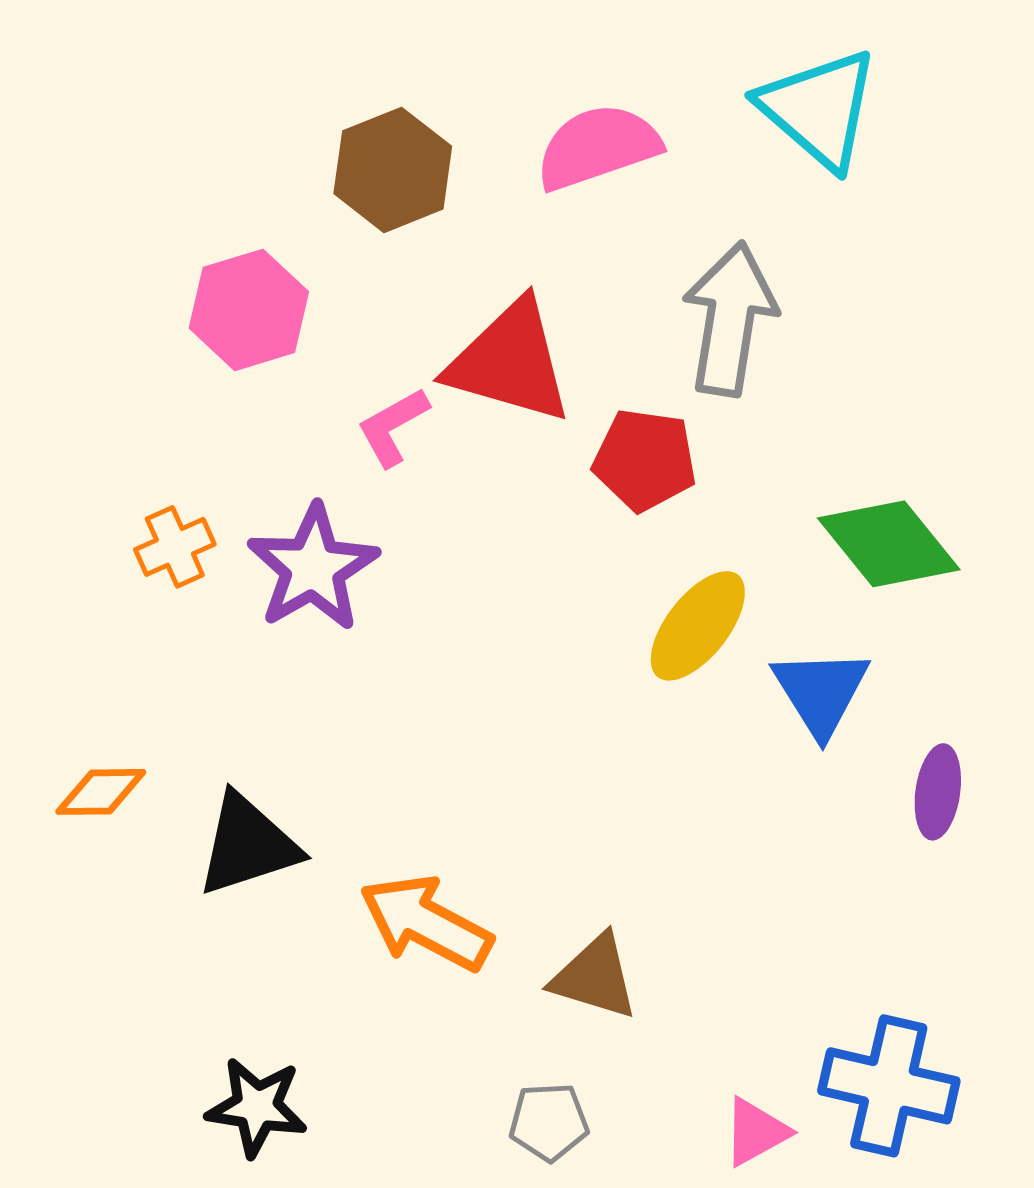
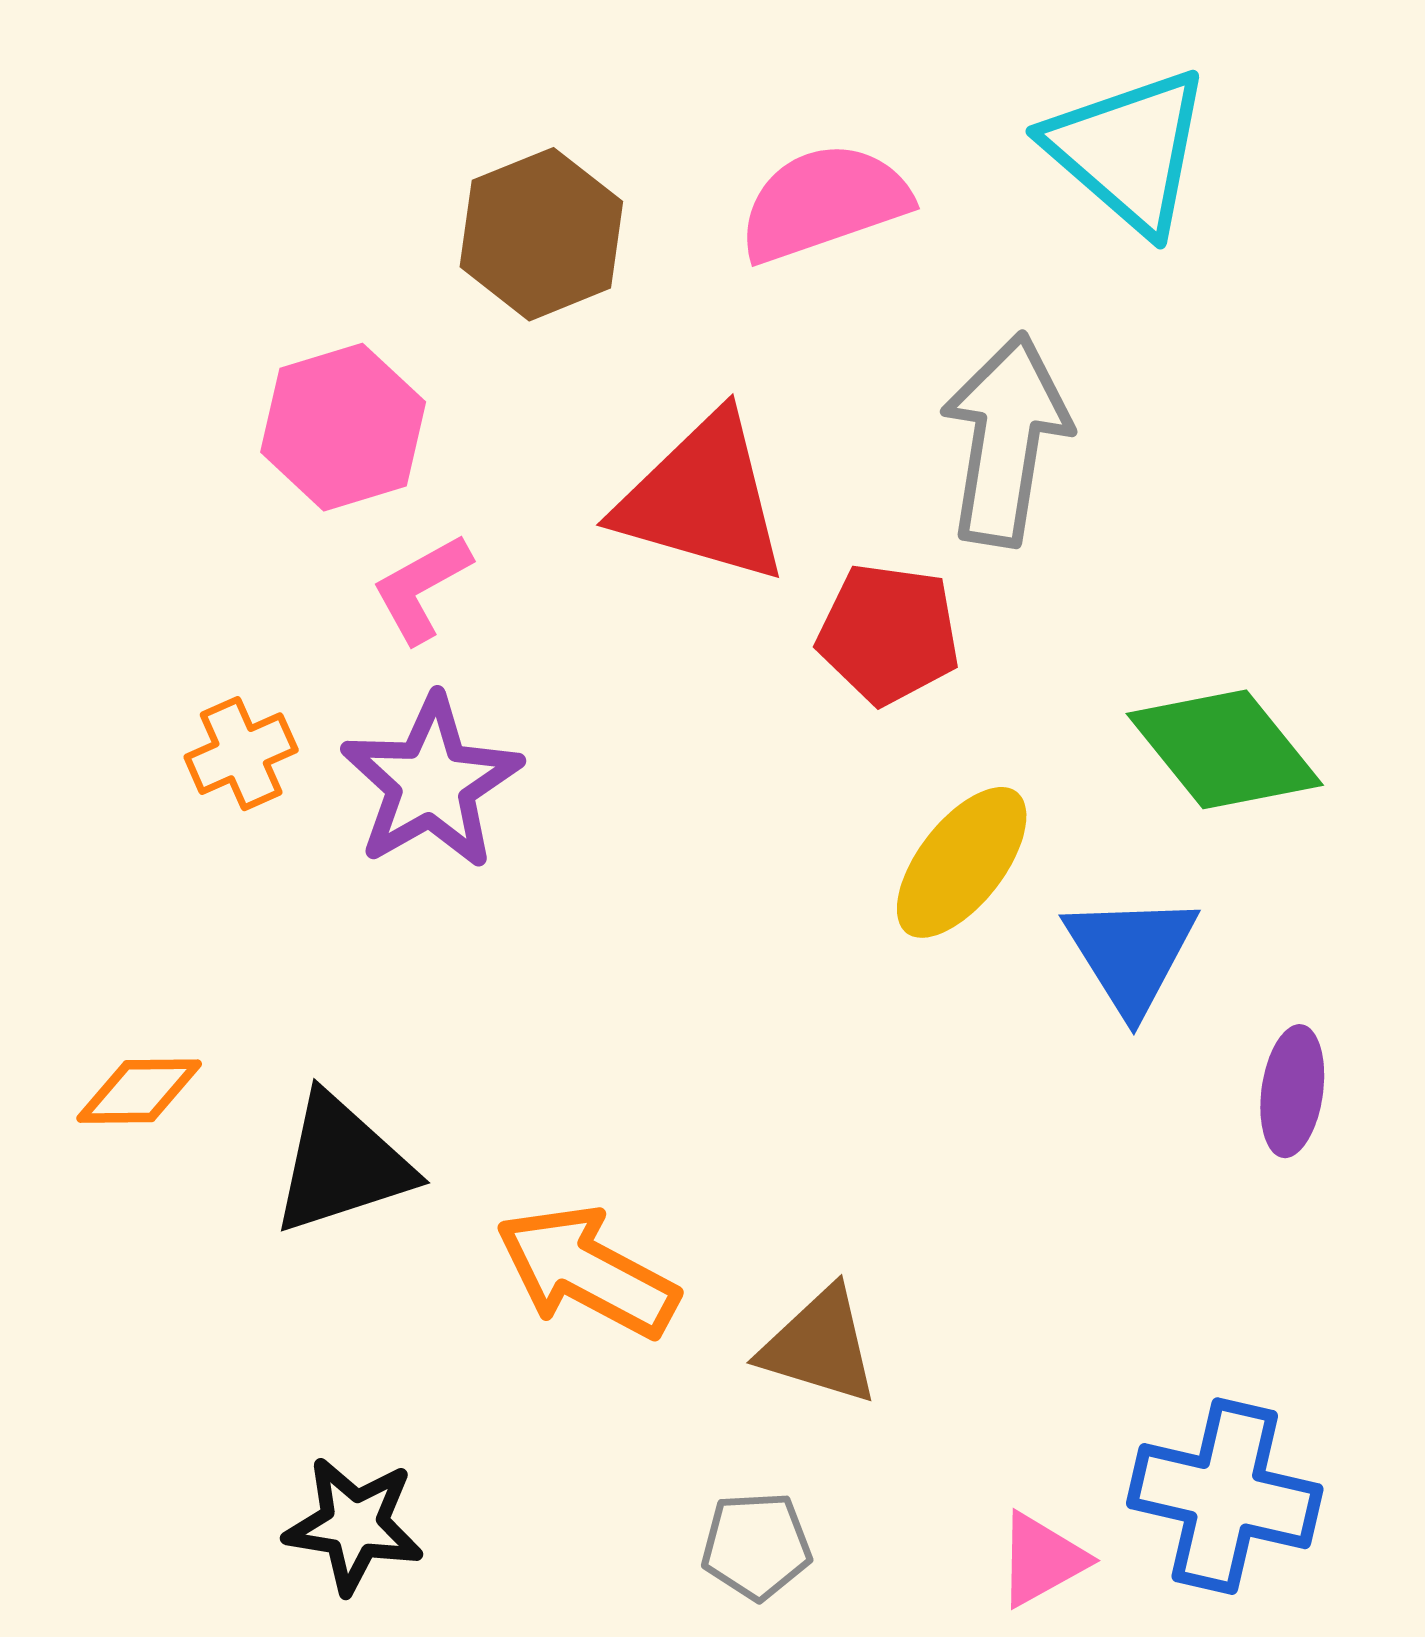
pink L-shape: (393, 427) -> (422, 588), moved

